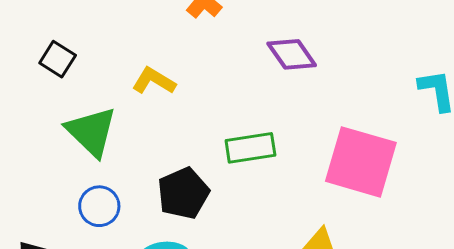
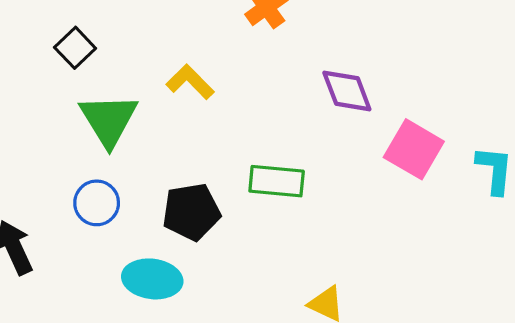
black square: (58, 59) -> (75, 48), moved
pink square: (361, 162) -> (414, 149), moved, size x0.7

